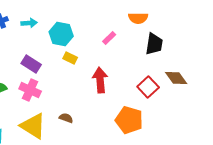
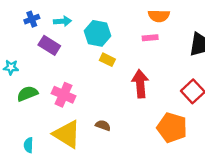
orange semicircle: (138, 18) -> (159, 16), moved
pink rectangle: (109, 38) -> (150, 38), turned 40
purple rectangle: (31, 64) -> (49, 45), moved

